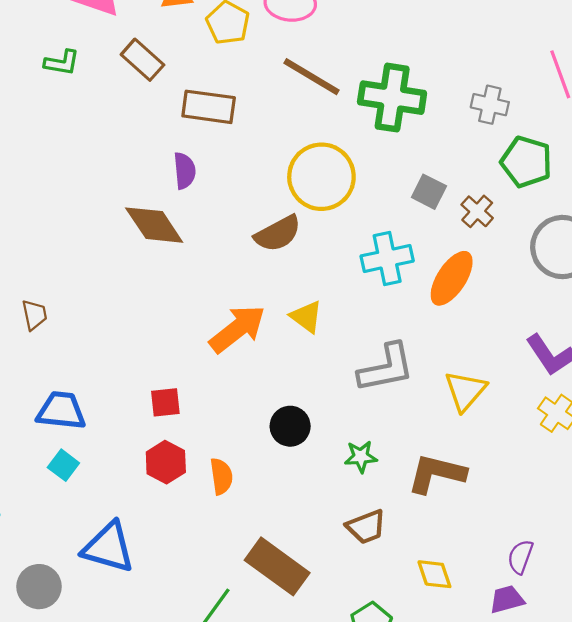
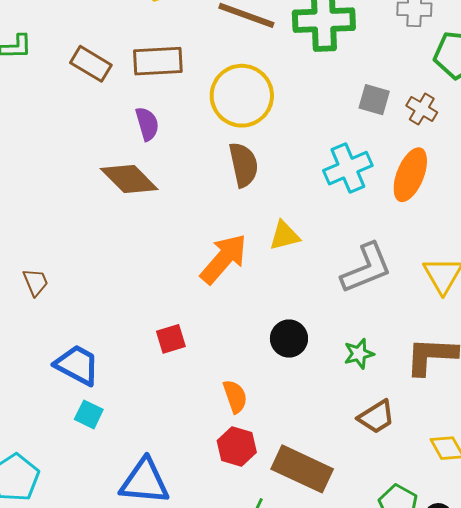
brown rectangle: (142, 60) -> (91, 64), moved
yellow circle: (321, 177) -> (242, 96), moved
brown semicircle: (278, 234) -> (244, 165), turned -63
yellow triangle: (306, 317) -> (284, 236), turned -40
blue trapezoid: (61, 411) -> (77, 365), turned 33
red hexagon: (166, 462) -> (237, 446), moved

